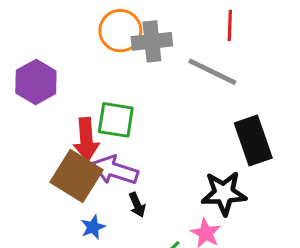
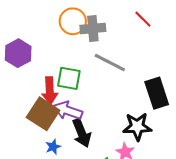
red line: (230, 25) -> (143, 19), turned -48
gray line: (212, 72) -> (110, 63), moved
black arrow: (137, 205) -> (82, 133), size x1.8

